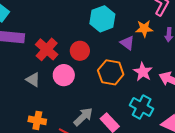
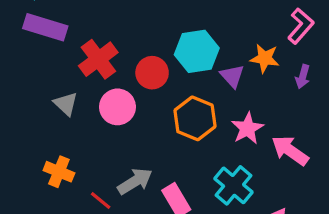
cyan hexagon: (102, 19) -> (197, 51), moved

